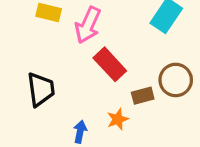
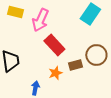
orange star: (118, 119) -> (55, 73), moved

